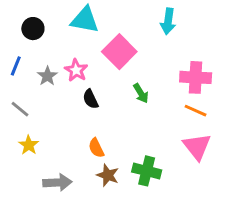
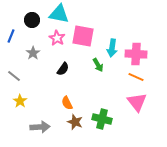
cyan arrow: (168, 21) -> (112, 48), moved
black circle: (33, 29) -> (32, 20), moved
pink square: (119, 52) -> (83, 36), turned -35
blue line: (16, 66) -> (11, 36), moved
pink star: (76, 70) -> (57, 38), moved
black semicircle: (91, 99) -> (63, 69), turned -120

